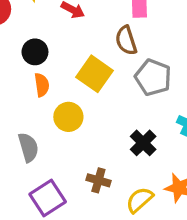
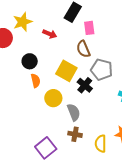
black cross: (143, 143) -> (85, 85), moved
gray semicircle: (28, 147) -> (74, 112), moved
yellow semicircle: (140, 200) -> (101, 144), turned -42

